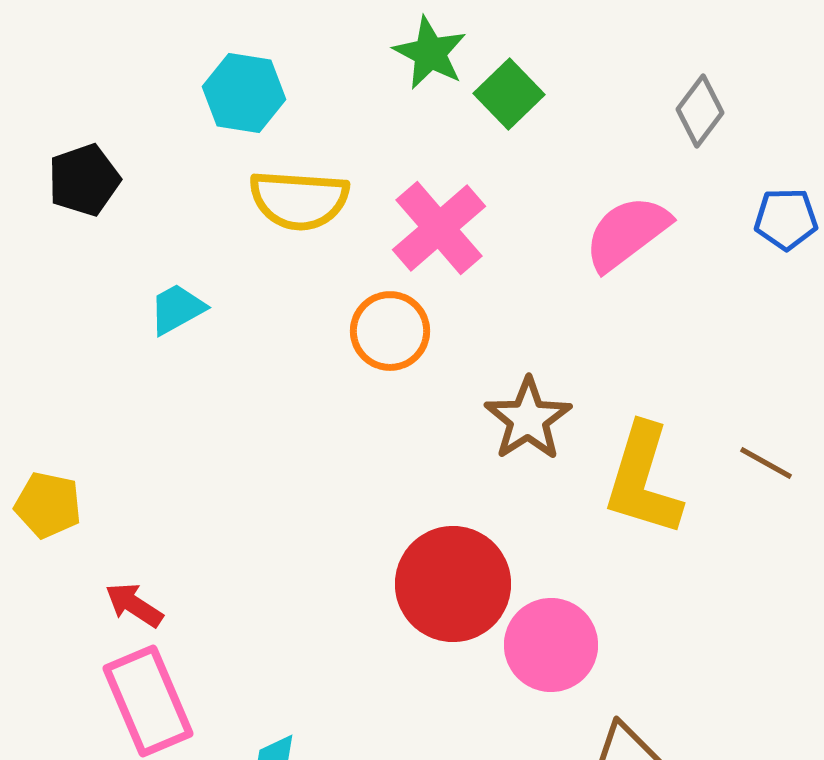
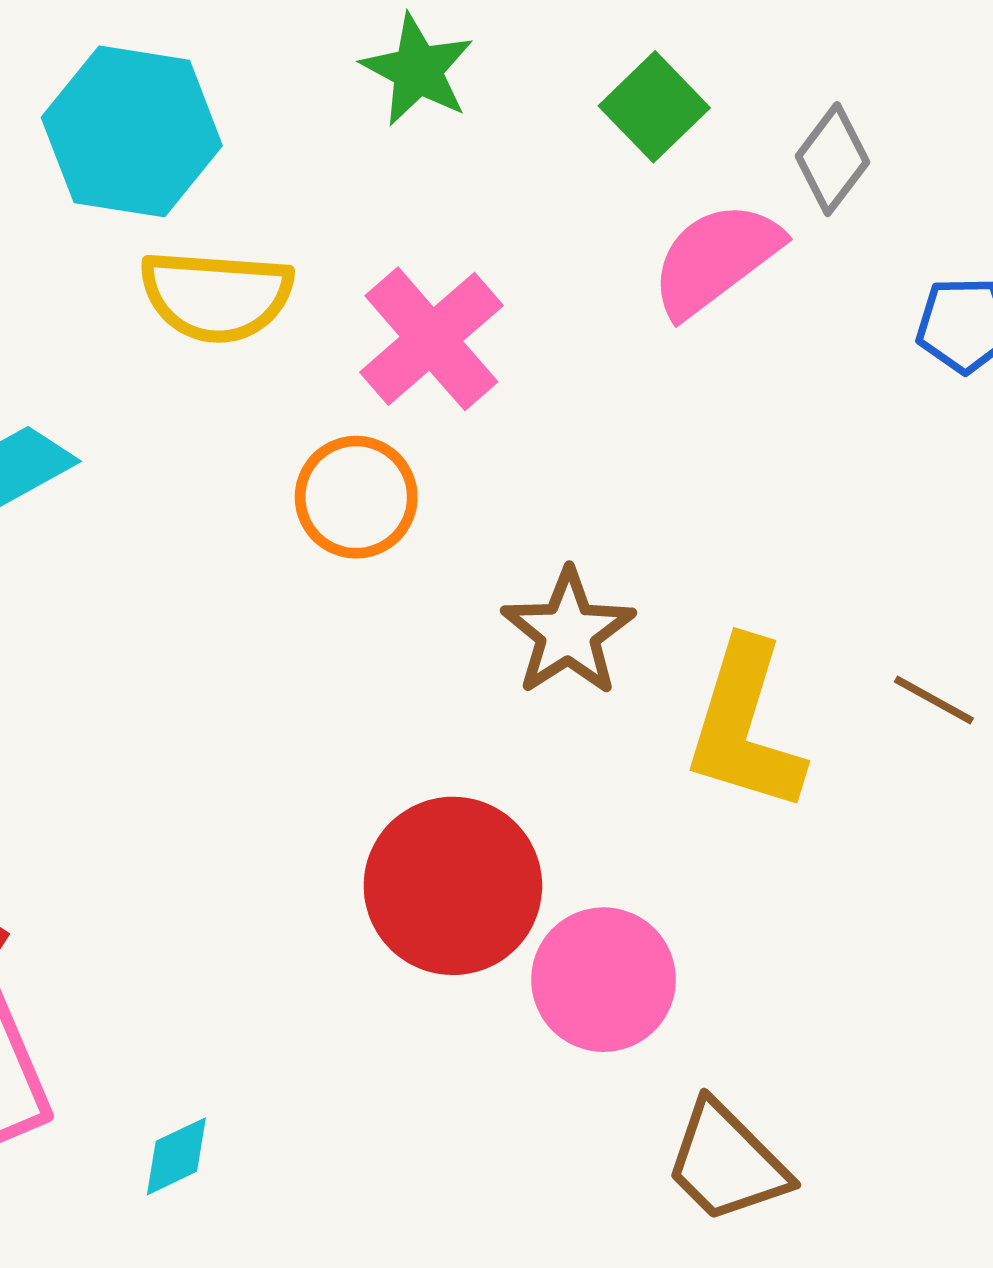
cyan hexagon: (244, 93) -> (132, 131), size x1.4
green square: (509, 94) -> (654, 107), moved
pink semicircle: (627, 233) -> (716, 259), moved

